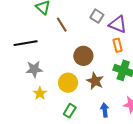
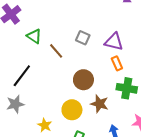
gray square: (97, 16) -> (83, 38), moved
black line: (26, 43) -> (22, 76), turned -35
gray star: (34, 69) -> (15, 104), moved

